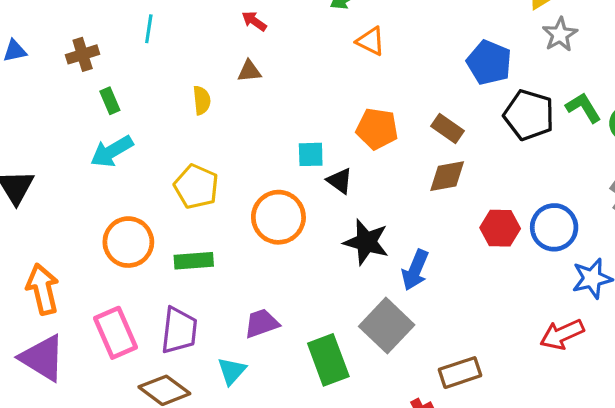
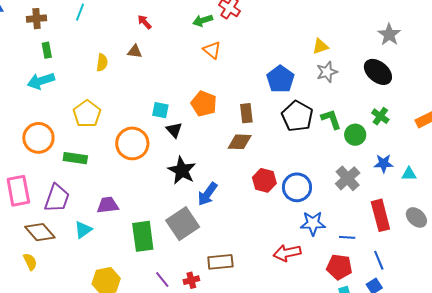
brown rectangle: (447, 129) -> (246, 113), turned 36

